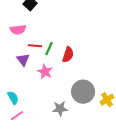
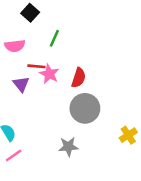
green line: (49, 49) -> (54, 38), moved
pink star: (45, 72) -> (49, 74), moved
gray circle: (83, 92) -> (85, 108), moved

